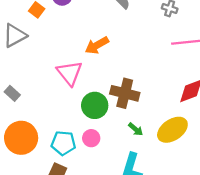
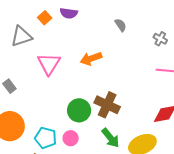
pink triangle: (70, 73) -> (49, 64), moved
green arrow: (136, 129) -> (111, 138), size x1.5

